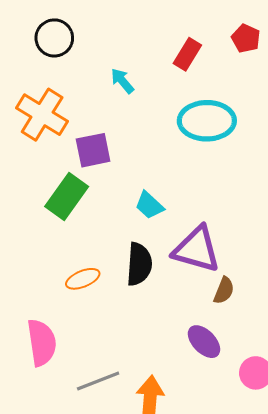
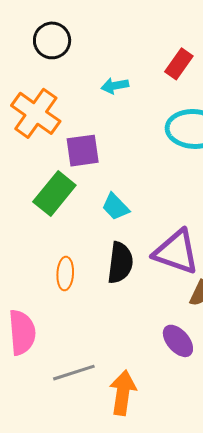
cyan arrow: (122, 81) -> (115, 86), turned -64
cyan trapezoid: (149, 205) -> (115, 207), moved
orange ellipse: (83, 279) -> (65, 274), turned -68

